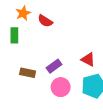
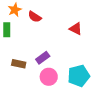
red triangle: (88, 60) -> (76, 29), moved

